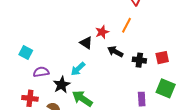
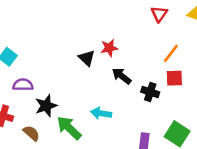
orange line: (126, 25) -> (171, 53), moved
red square: (162, 58) -> (174, 78), moved
cyan arrow: (78, 69) -> (101, 113), moved, turned 42

